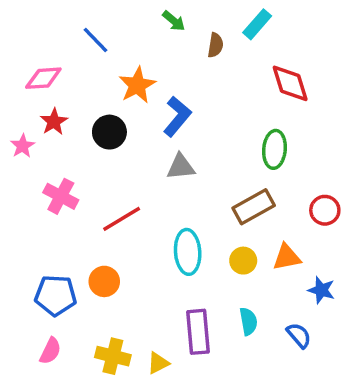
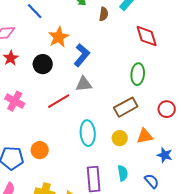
red line: (122, 219) -> (59, 101), moved

